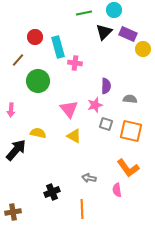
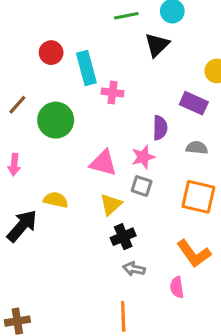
purple rectangle: (128, 34) -> (194, 103), moved
brown line: (18, 60) -> (17, 105), moved
pink triangle: (69, 109) -> (103, 163), turned -36
gray square: (106, 124) -> (142, 186), moved
yellow triangle: (74, 136) -> (111, 204), turned 49
black cross: (52, 192) -> (123, 237), moved

